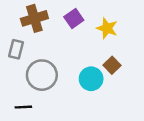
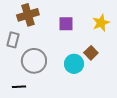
purple square: (74, 18) -> (66, 24), moved, turned 35
yellow star: (107, 28) -> (101, 23), moved, turned 30

